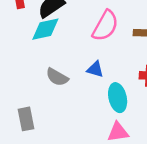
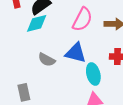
blue triangle: (95, 69) -> (76, 53), size x1.6

